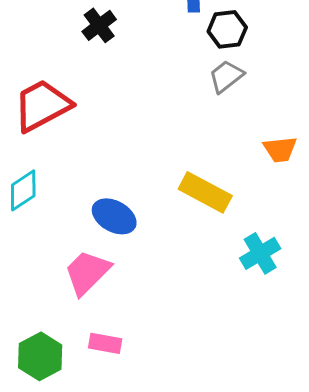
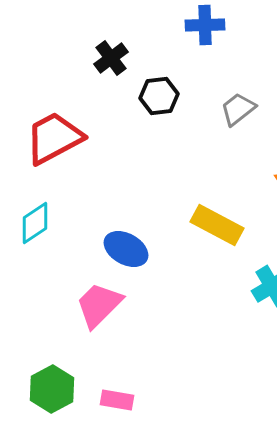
black hexagon: (227, 29) -> (159, 96), moved
pink rectangle: (105, 343) -> (117, 400), moved

